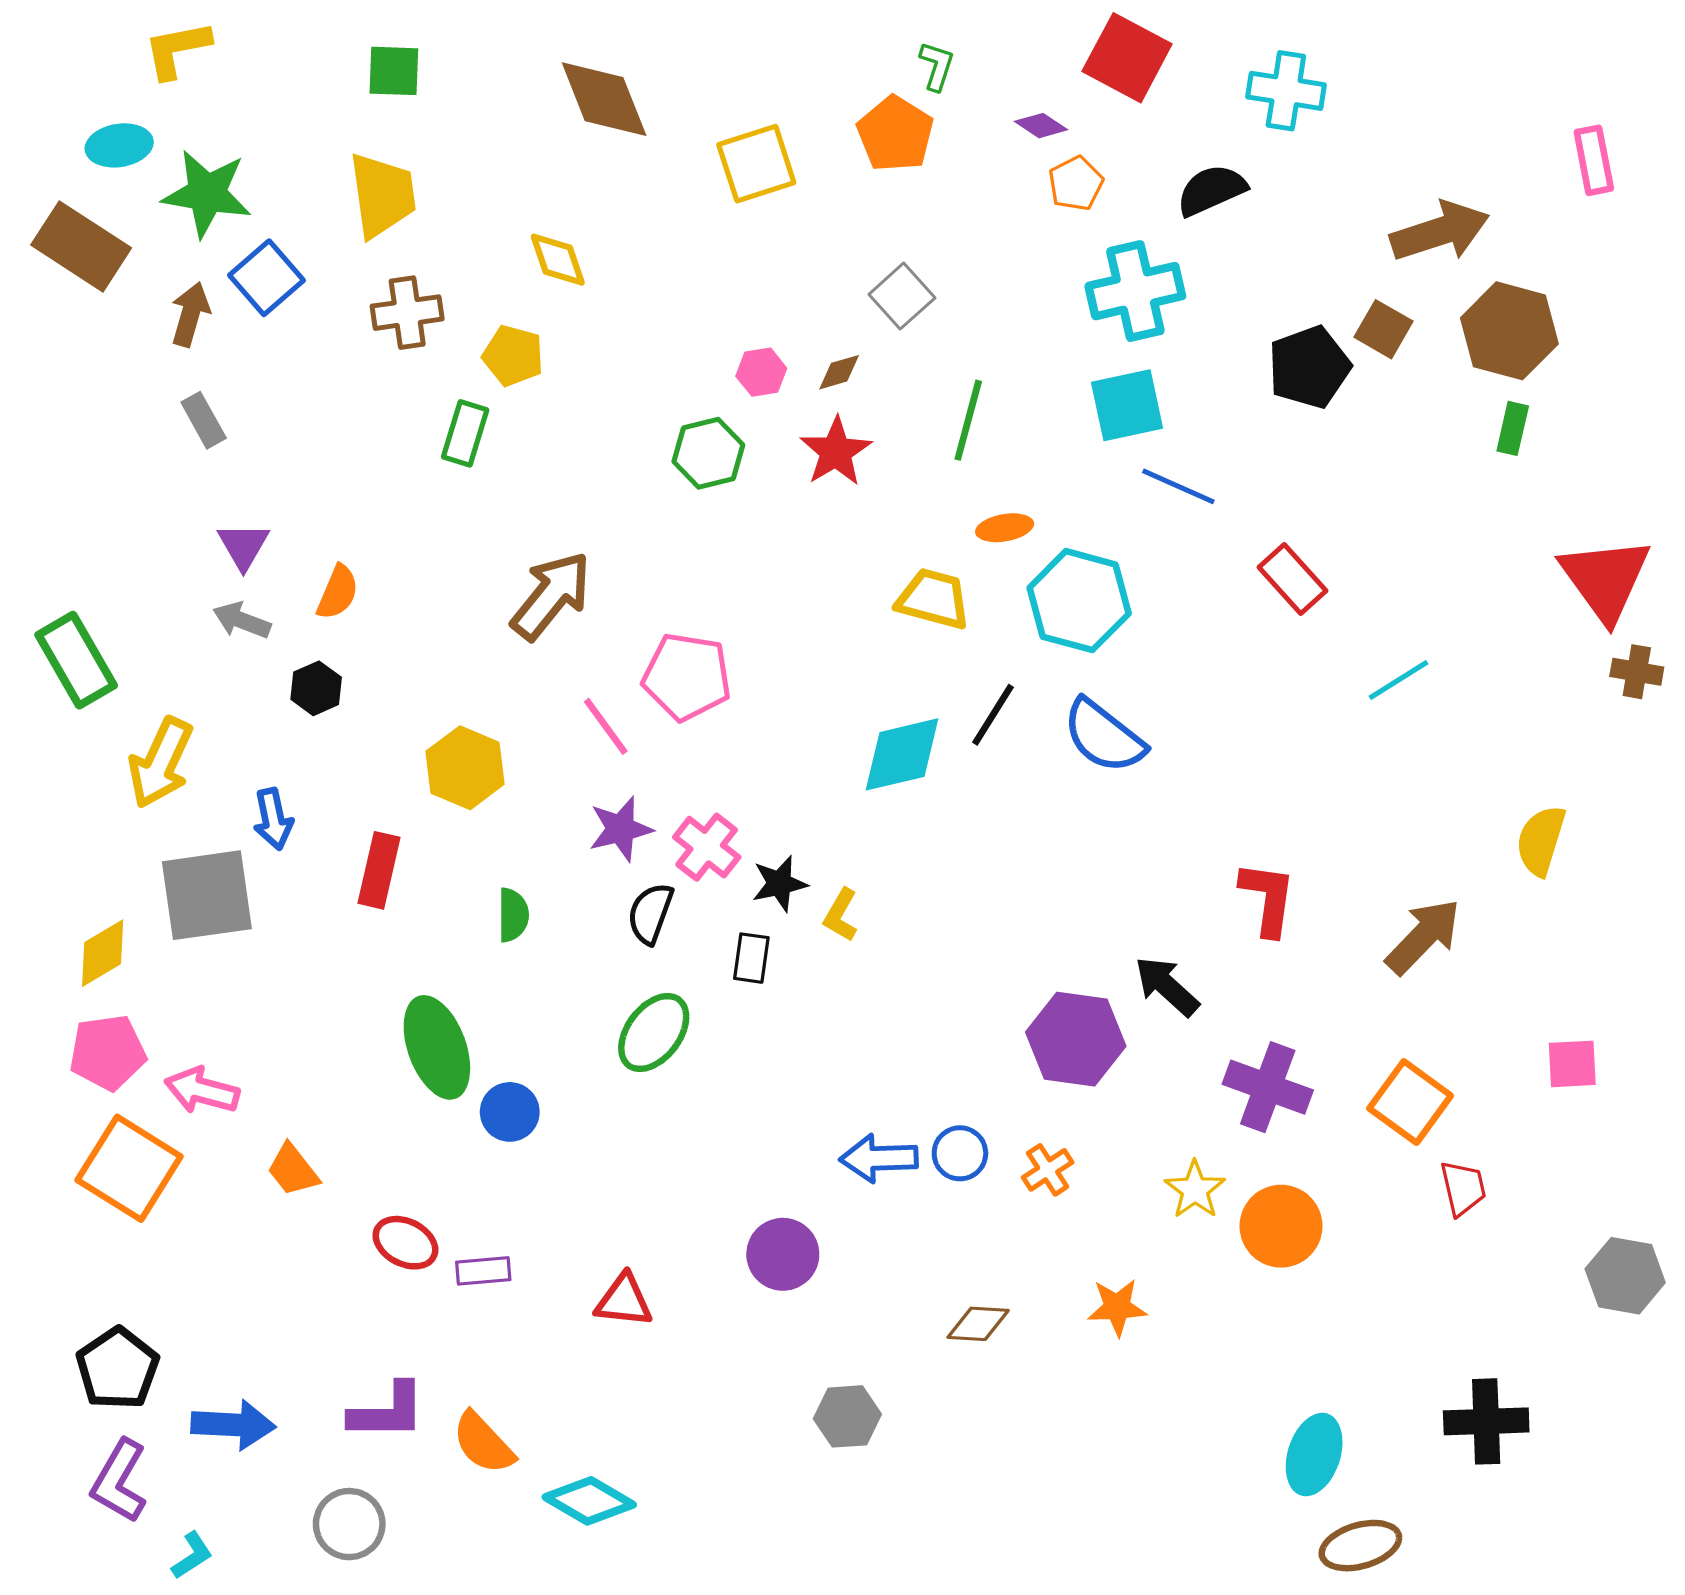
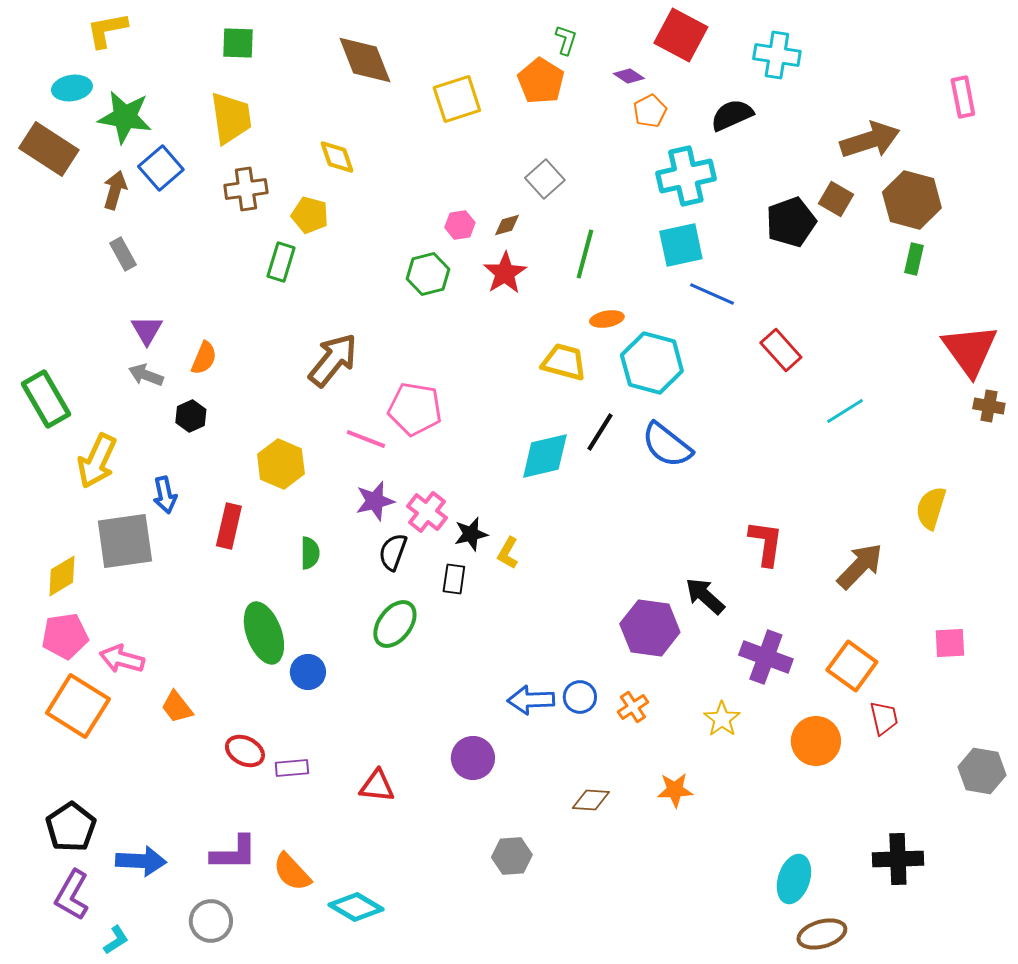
pink line: (606, 726) -> (366, 439), turned -33
orange circle: (1281, 1226) -> (816, 741), moved

